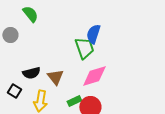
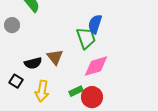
brown triangle: (55, 77) -> (55, 57), moved

